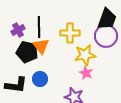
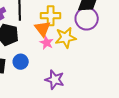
orange triangle: (41, 46) -> (43, 29), moved
pink star: (86, 73) -> (47, 43), moved

